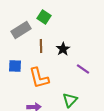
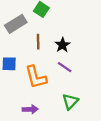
purple line: (83, 69) -> (65, 67), moved

